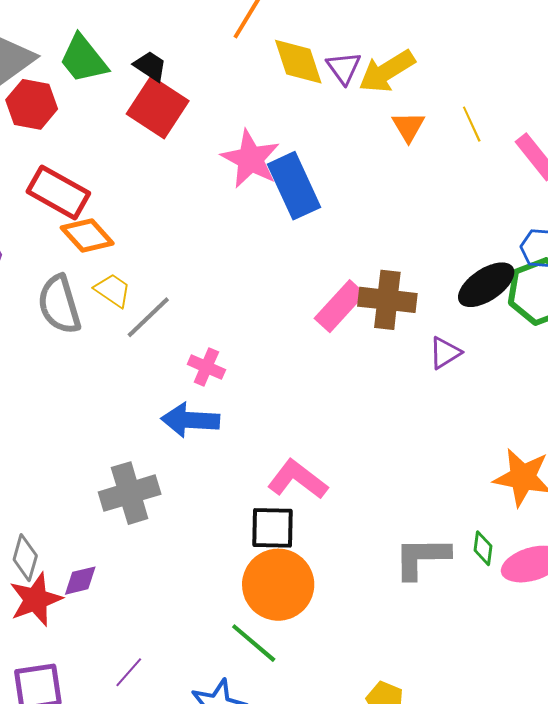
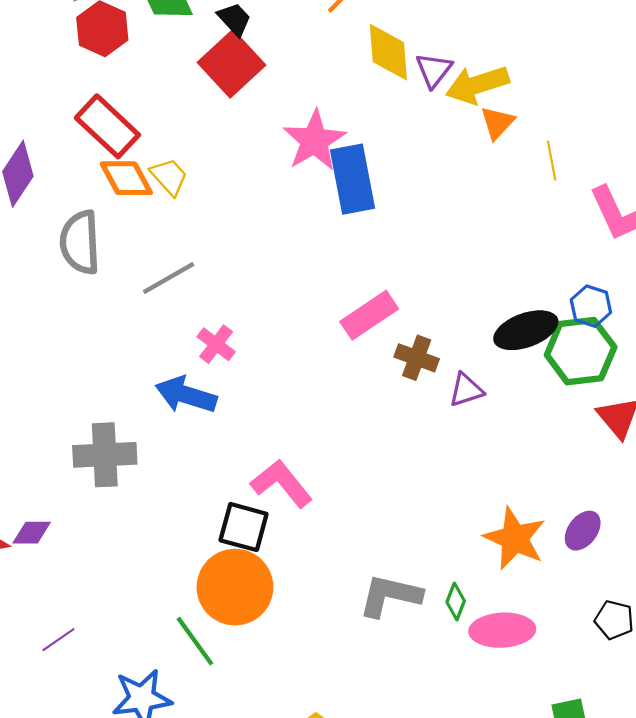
orange triangle: (408, 127) -> (497, 123), moved
yellow trapezoid: (113, 290) -> (169, 177), moved
brown cross: (387, 300) -> (417, 358), moved, size x0.7

